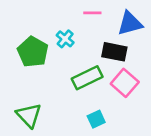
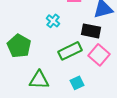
green pentagon: (33, 52) -> (19, 46), moved
green triangle: (29, 115) -> (39, 80), moved, turned -45

